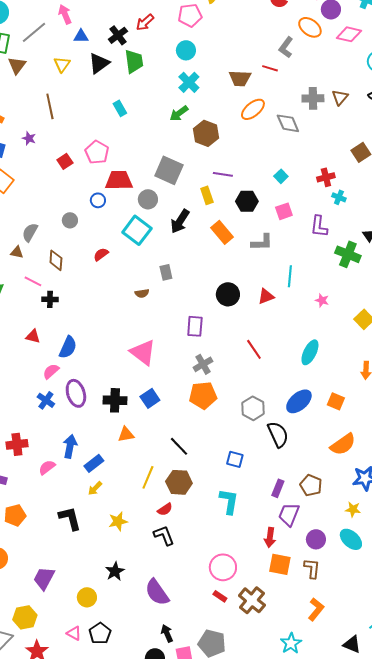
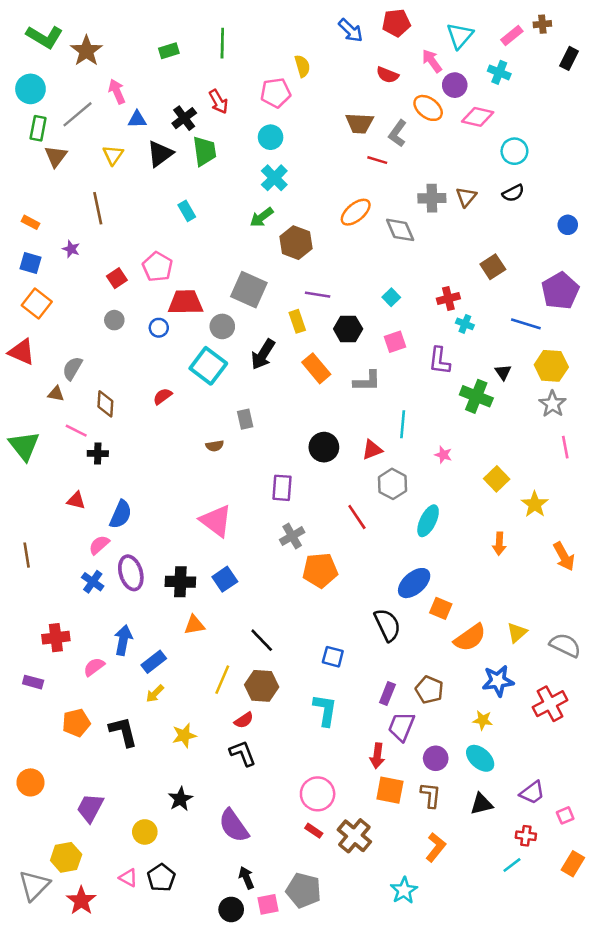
red arrow: (145, 22) -> (218, 102), turned -78
brown trapezoid: (240, 78) -> (359, 123), moved
gray circle: (70, 220) -> (114, 320), moved
orange pentagon: (203, 395) -> (320, 570), moved
orange square: (336, 401) -> (441, 608), moved
gray hexagon: (253, 408) -> (392, 484), moved
orange pentagon: (15, 515) -> (76, 723), moved
black triangle: (352, 644) -> (481, 804), moved, turned -36

